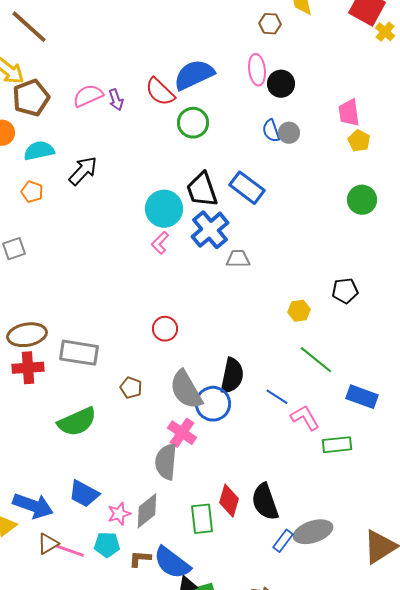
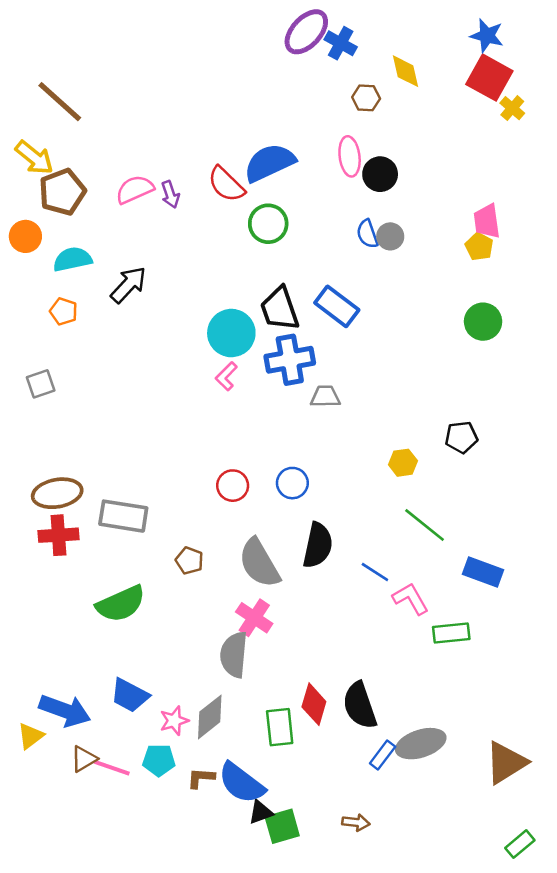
pink trapezoid: (349, 113) -> (487, 221), moved
blue cross: (210, 230) -> (290, 360), turned 30
blue circle: (213, 404) -> (292, 483), moved, size x0.7

